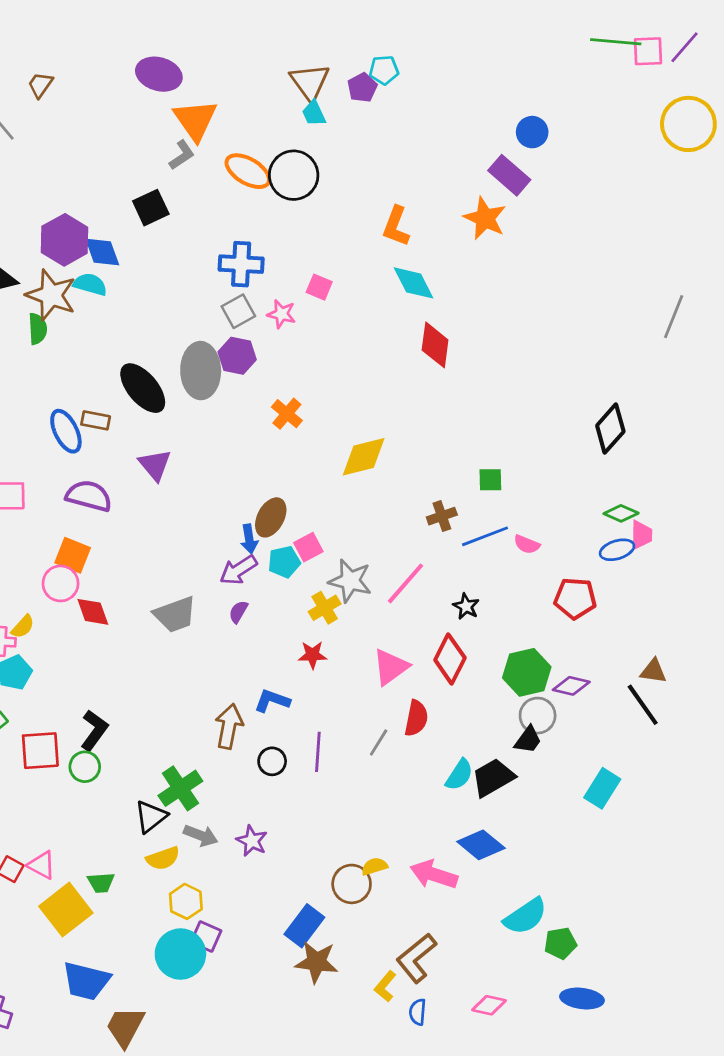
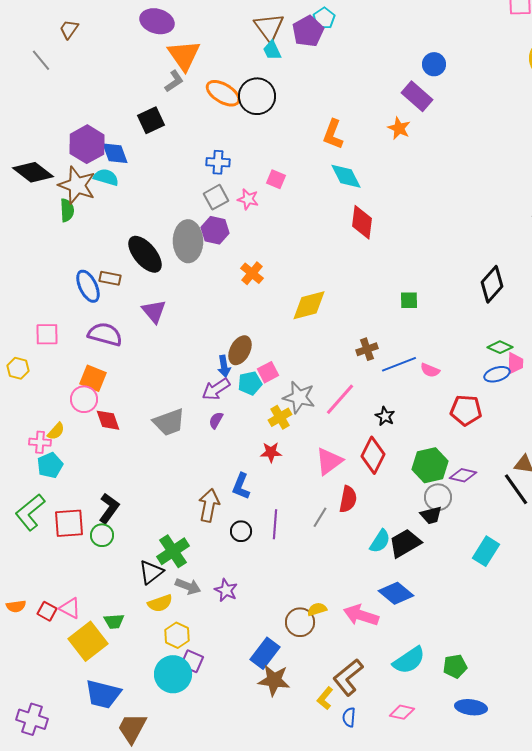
cyan pentagon: (384, 70) -> (324, 18), turned -30
purple pentagon: (362, 88) -> (308, 31), size x1.4
orange star: (485, 218) -> (399, 128), size x0.7
blue cross: (241, 264) -> (218, 162), size x0.7
green square: (490, 480) -> (409, 300), moved
blue L-shape: (272, 701) -> (241, 486), turned -88
black trapezoid: (528, 740) -> (431, 515), turned 40
cyan semicircle: (525, 916) -> (409, 660), moved

